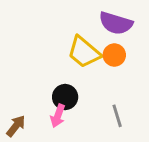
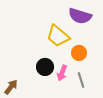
orange circle: (114, 55) -> (79, 53), moved
pink arrow: (58, 116) -> (62, 73), moved

